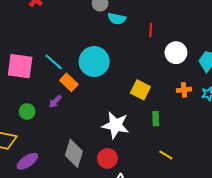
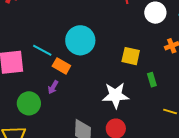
green circle: (27, 112) -> (29, 103), size x1.5

